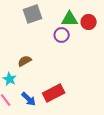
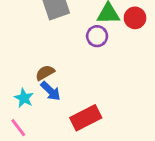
blue arrow: (29, 99) -> (51, 91), moved

